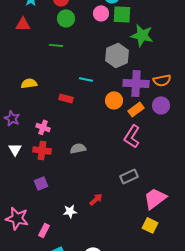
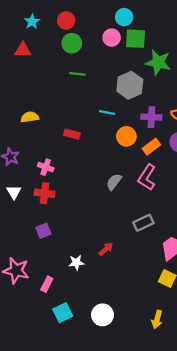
green line: (56, 45) -> (77, 74), moved
cyan line: (86, 79) -> (107, 113), moved
purple cross: (136, 83) -> (151, 117), size x0.7
gray semicircle: (78, 148) -> (114, 182), moved, turned -42

